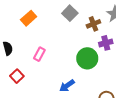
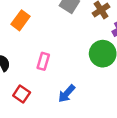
blue arrow: (67, 86) -> (67, 94), moved

